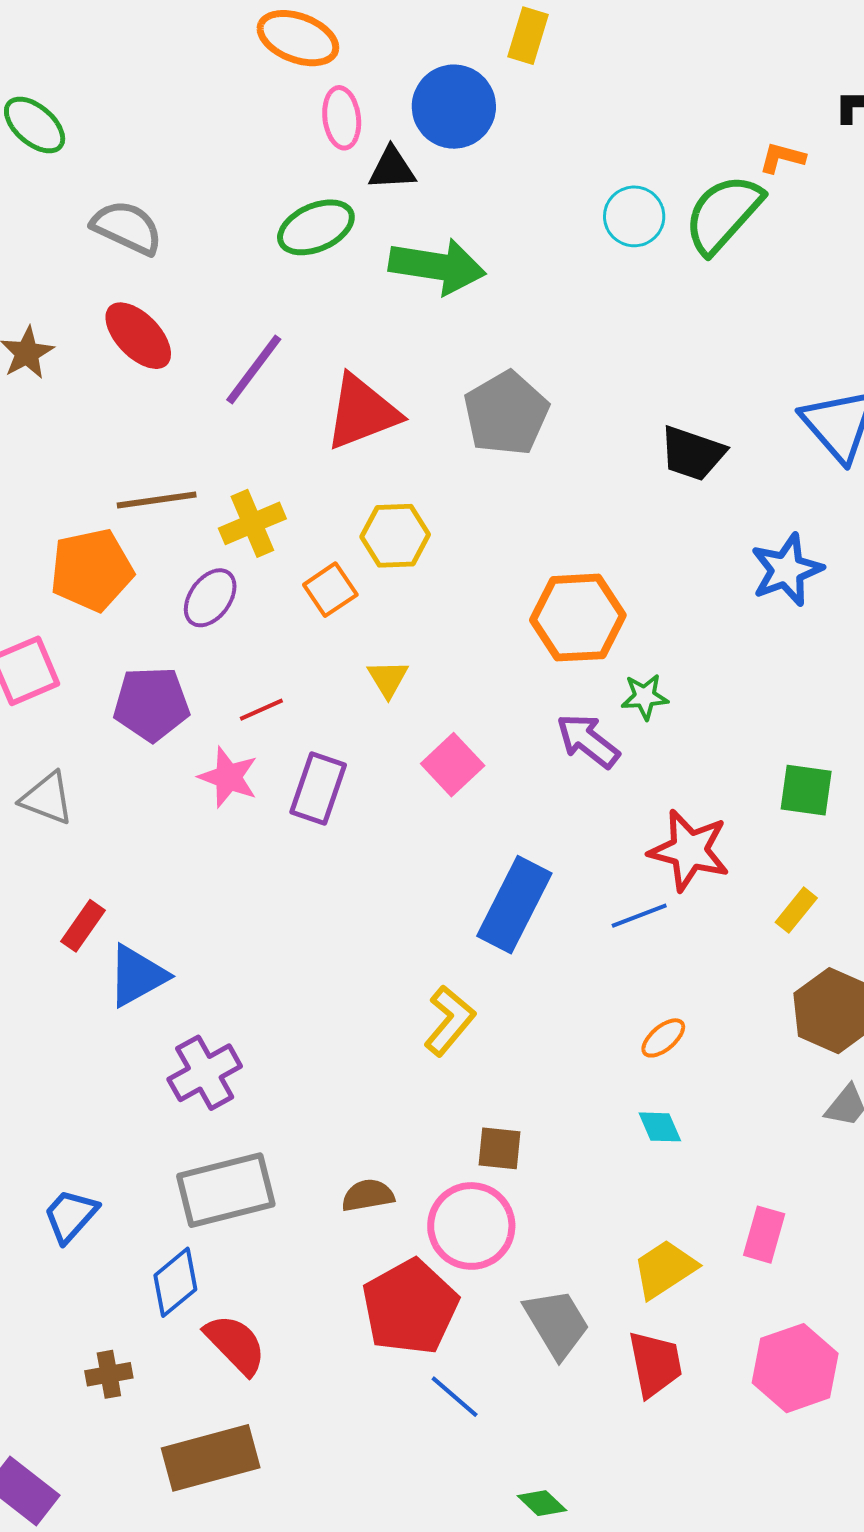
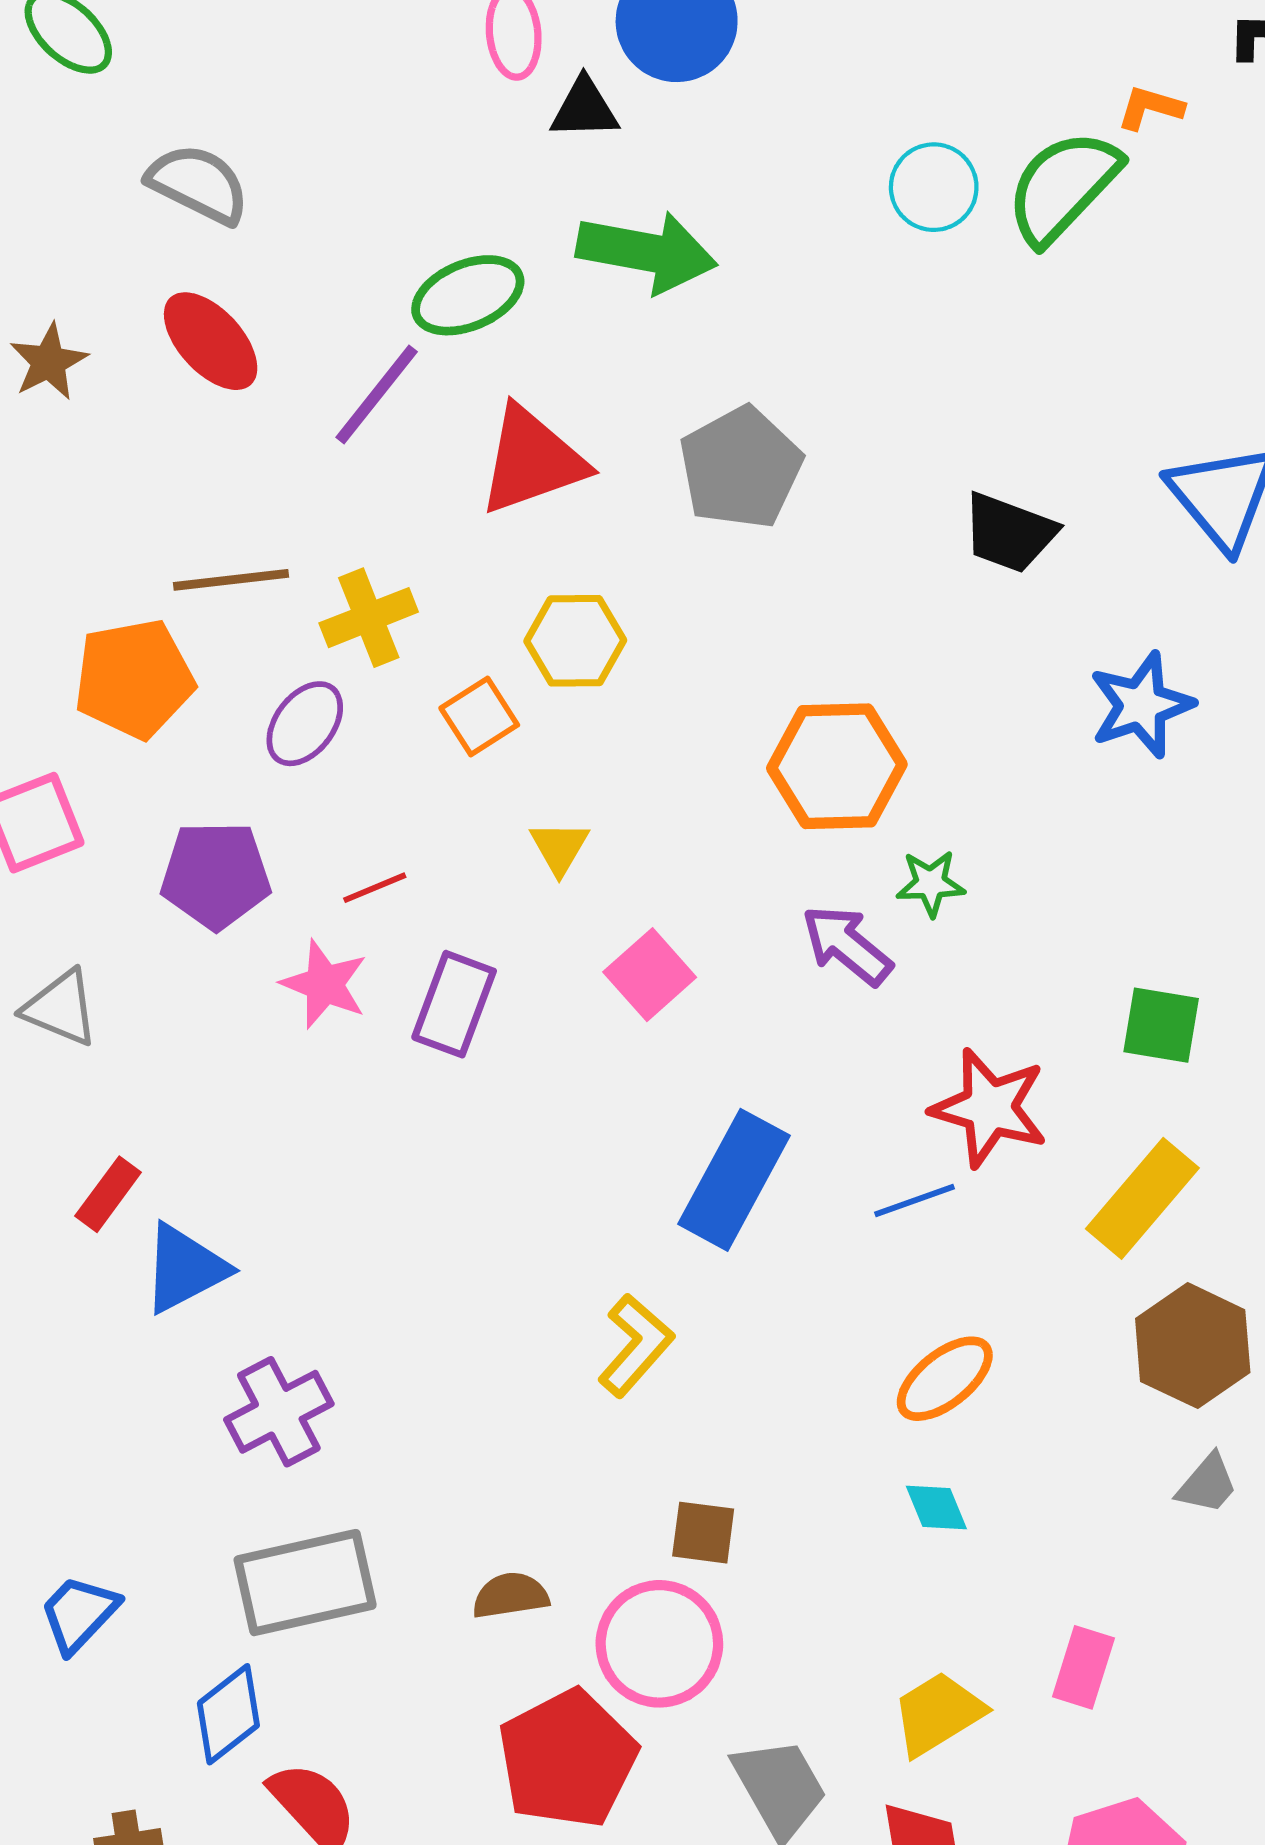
green ellipse: (316, 227) -> (468, 295), moved
yellow rectangle: (796, 910) -> (1142, 1198), size x1.8
orange ellipse: (663, 1038) -> (945, 1379), size x1.5

